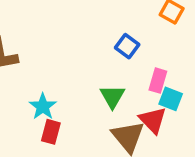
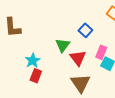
green triangle: (112, 96) -> (63, 45), moved
red triangle: (153, 120) -> (78, 58), moved

